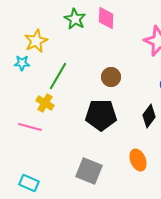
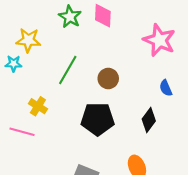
yellow star: (36, 41) -> (28, 40), turned 30
green line: (58, 76) -> (68, 70), moved

